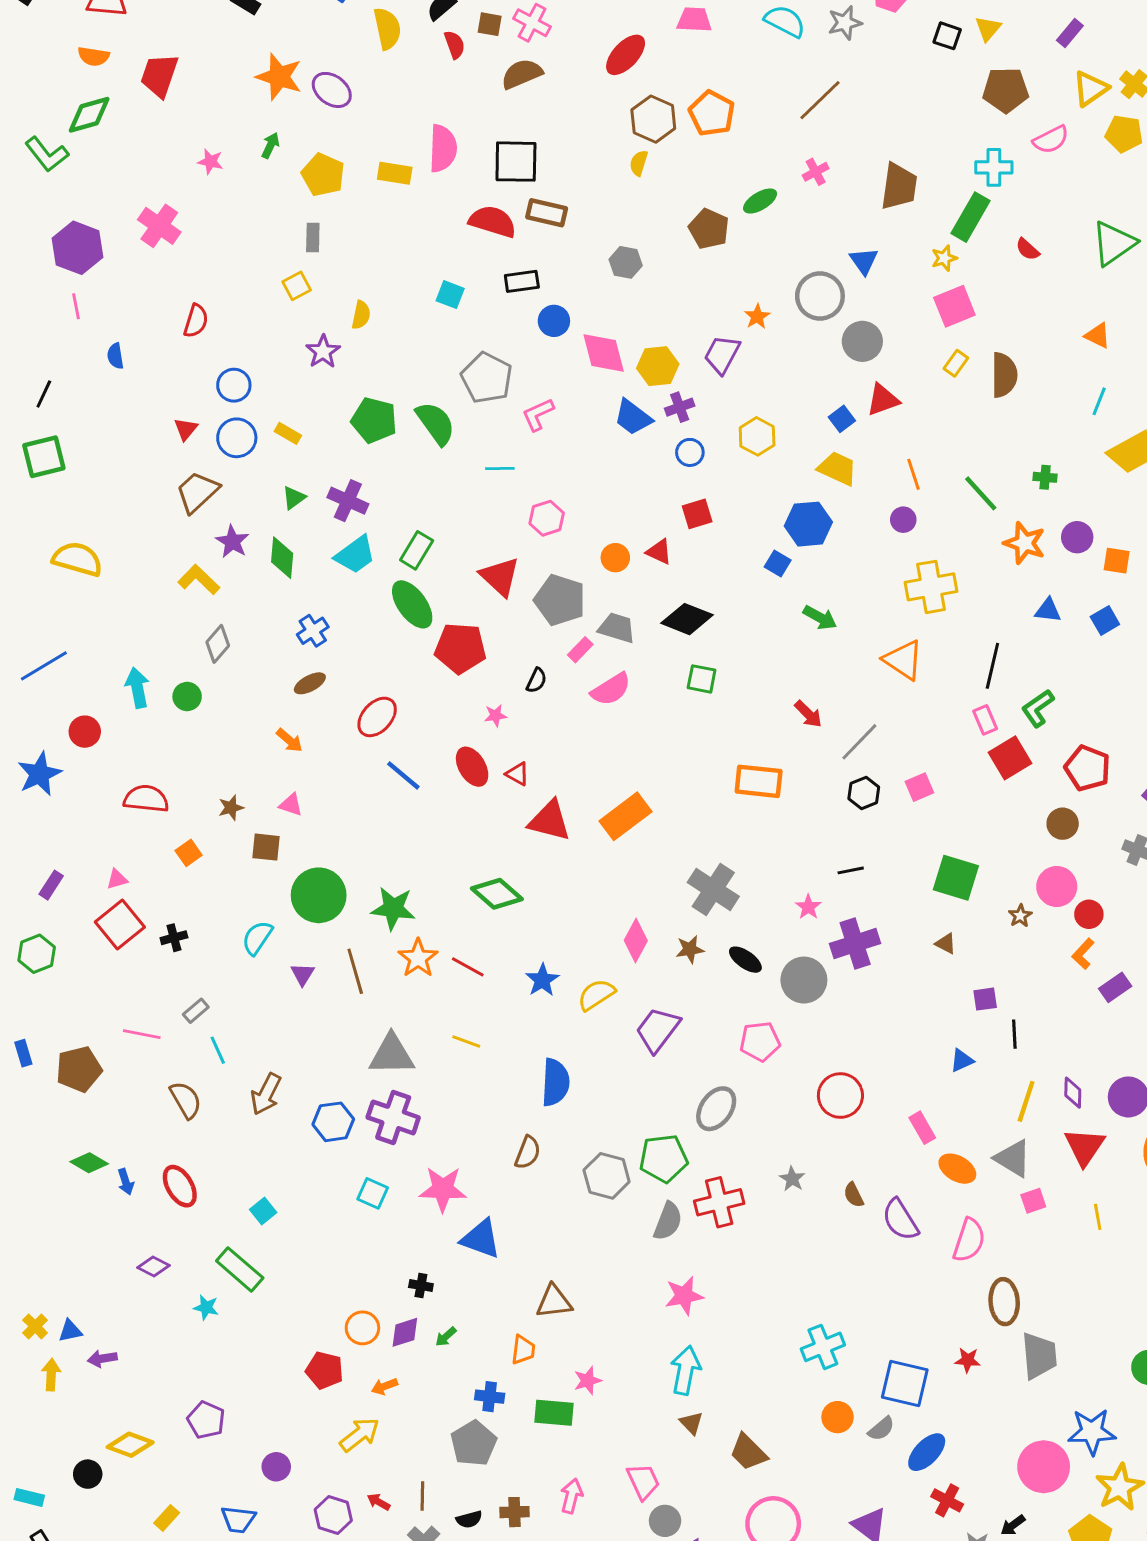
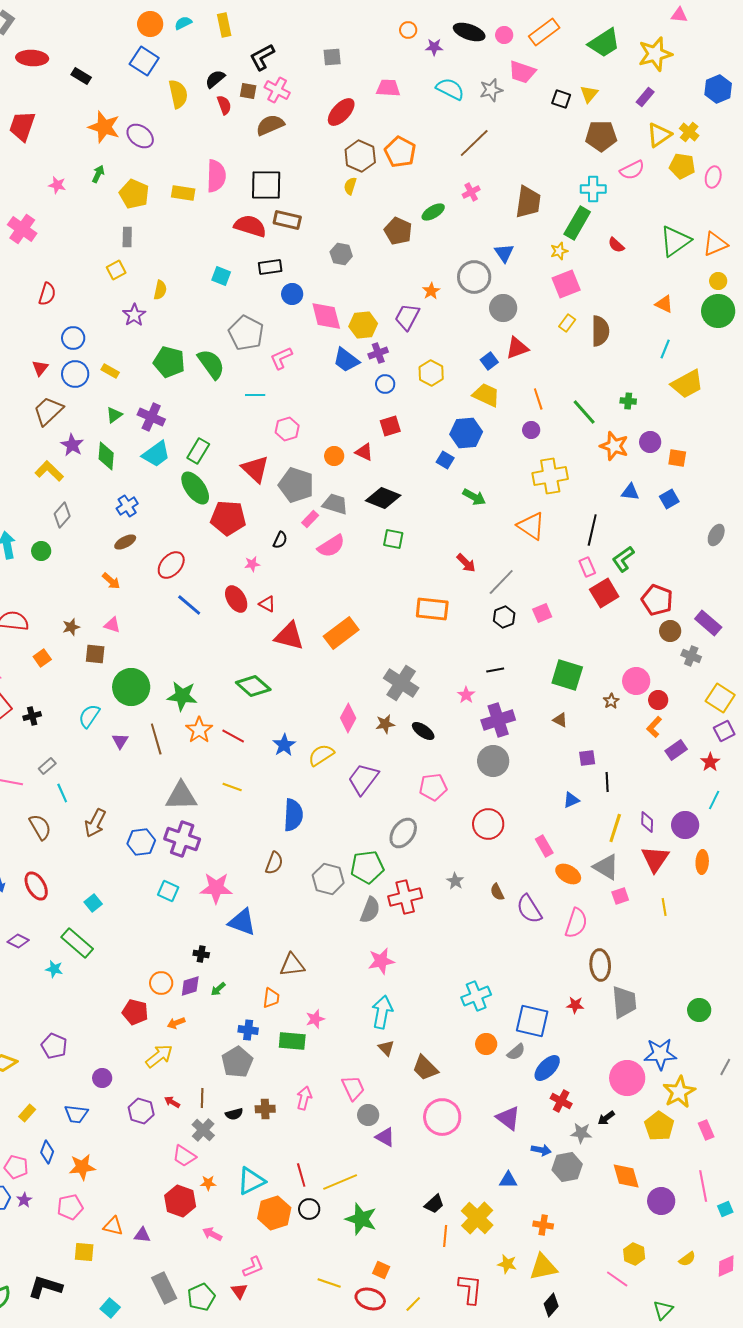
brown circle: (1063, 824) -> (670, 631), moved
gray circle: (804, 980) -> (493, 761), moved

